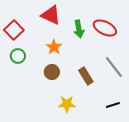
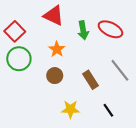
green circle: (18, 56) -> (19, 59), size x1.5
black line: (113, 105) -> (108, 110), moved, turned 72

